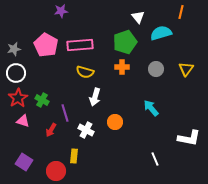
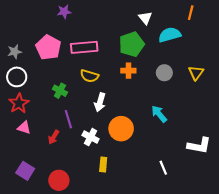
green cross: (42, 100) -> (60, 91), moved
orange circle: (115, 122) -> (121, 129), size x1.5
yellow rectangle: (74, 156) -> (103, 164), moved

